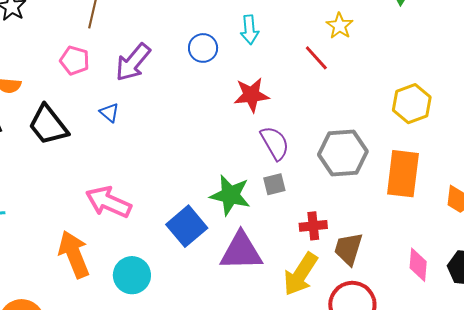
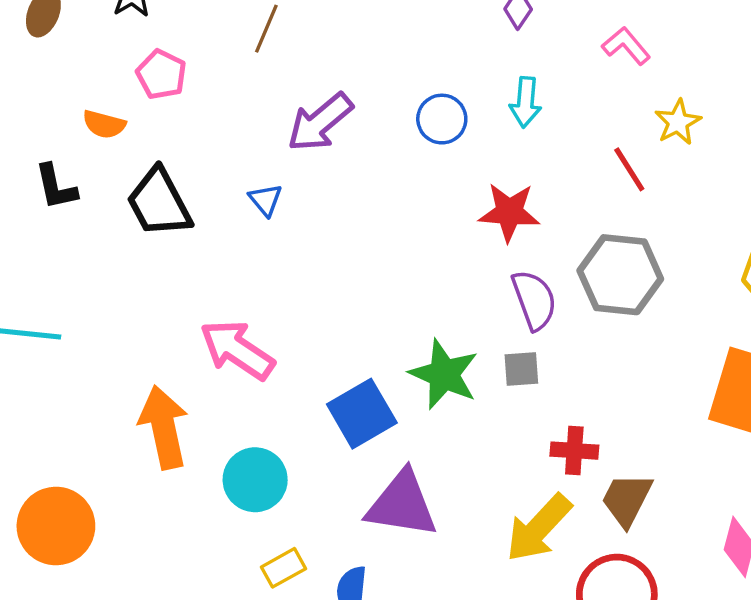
pink pentagon: (75, 60) -> (161, 74), moved
gray hexagon: (343, 153) -> (620, 275), moved
purple triangle: (241, 251) -> (402, 504), moved

